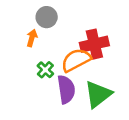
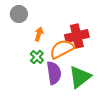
gray circle: (47, 17) -> (19, 14), moved
orange arrow: (32, 38) -> (39, 34), moved

